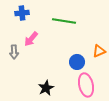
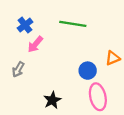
blue cross: (22, 13) -> (25, 25), moved, turned -32
gray arrow: (14, 52) -> (18, 69), moved, turned 32

